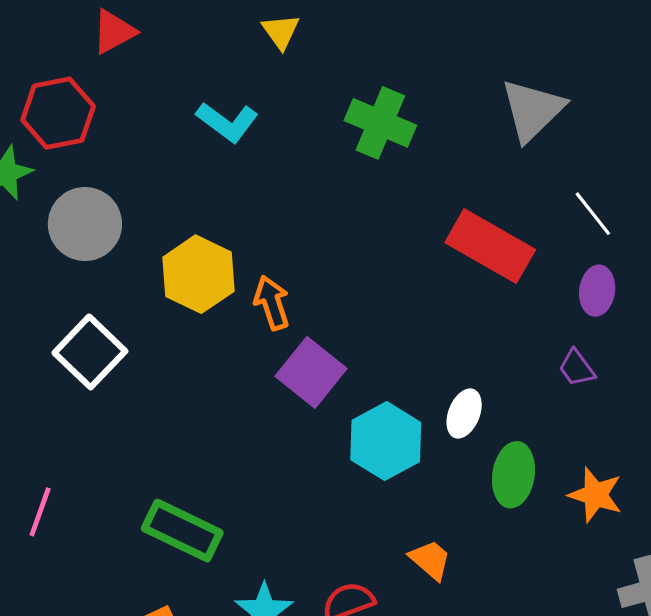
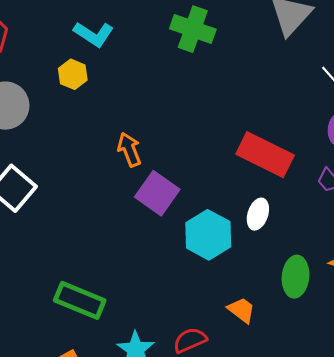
red rectangle: (490, 246) -> (265, 155), moved
yellow hexagon: (198, 274) -> (73, 74), moved, size x0.6
green ellipse: (514, 475) -> (295, 277), moved

